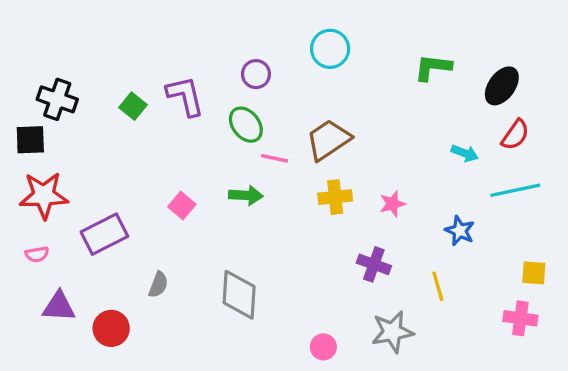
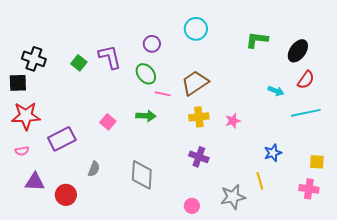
blue star: (460, 231) -> (273, 153), moved, turned 30
purple cross: (374, 264) -> (199, 157), moved
yellow line: (438, 286) -> (260, 181), moved

